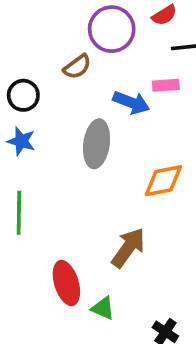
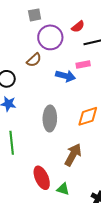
gray ellipse: (97, 144) -> (50, 118), moved

